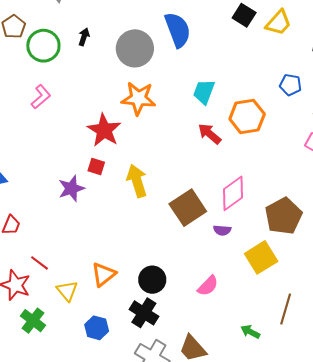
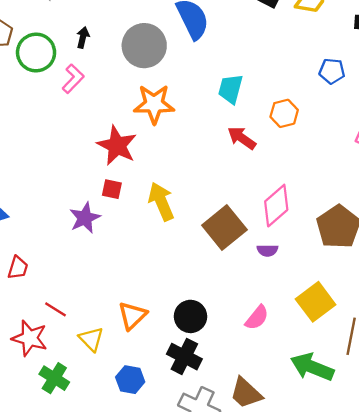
pink L-shape: (41, 97) -> (73, 79), moved
orange hexagon: (247, 116) -> (284, 113), size x0.7
yellow square: (261, 257) -> (316, 302), moved
green arrow: (250, 332) -> (312, 367), size x1.8

